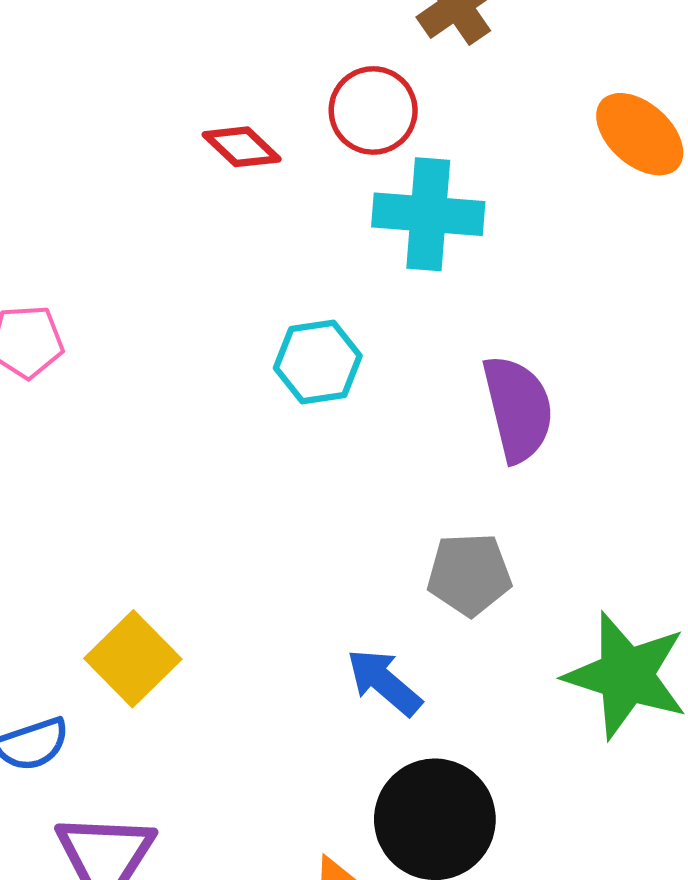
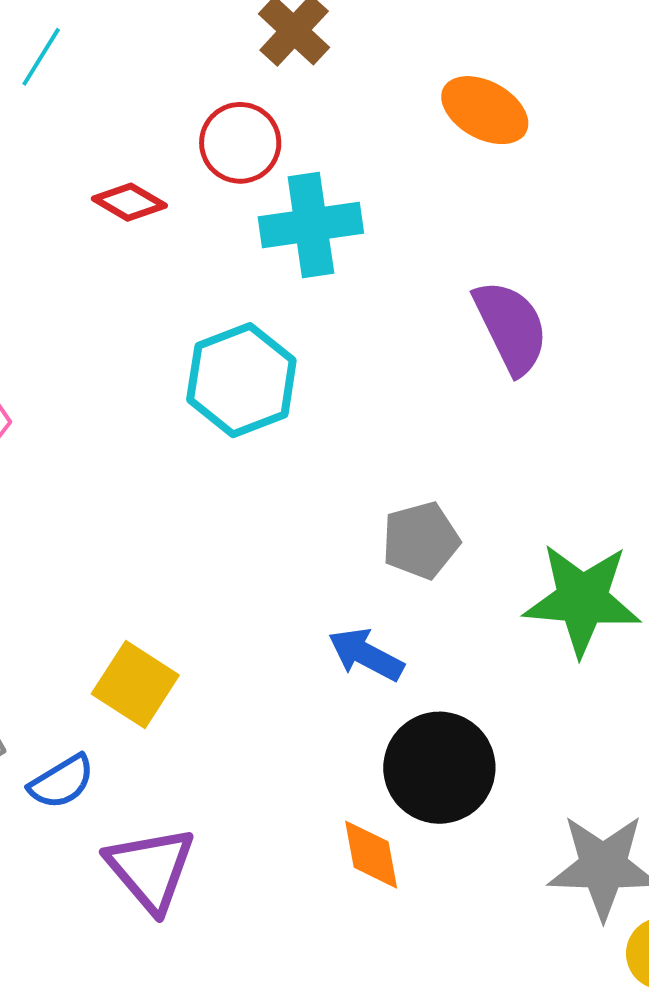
cyan hexagon: (318, 362) -> (241, 380), size x1.4
purple semicircle: (518, 409) -> (511, 327), moved

